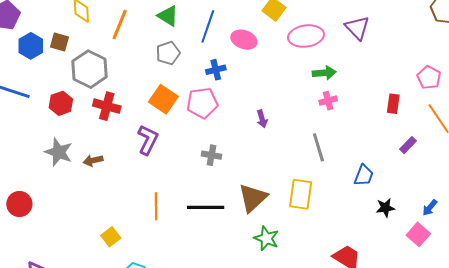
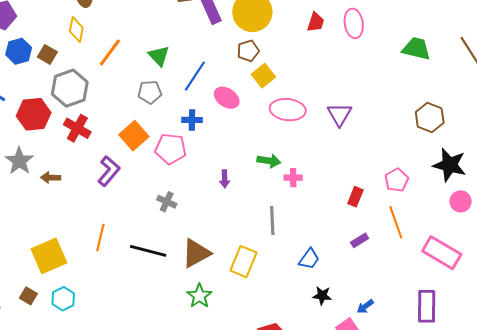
green arrow: (324, 73) -> (269, 161), moved
red hexagon: (61, 103) -> (34, 114), size x1.4
yellow square: (111, 237) -> (49, 256), size x1.8

